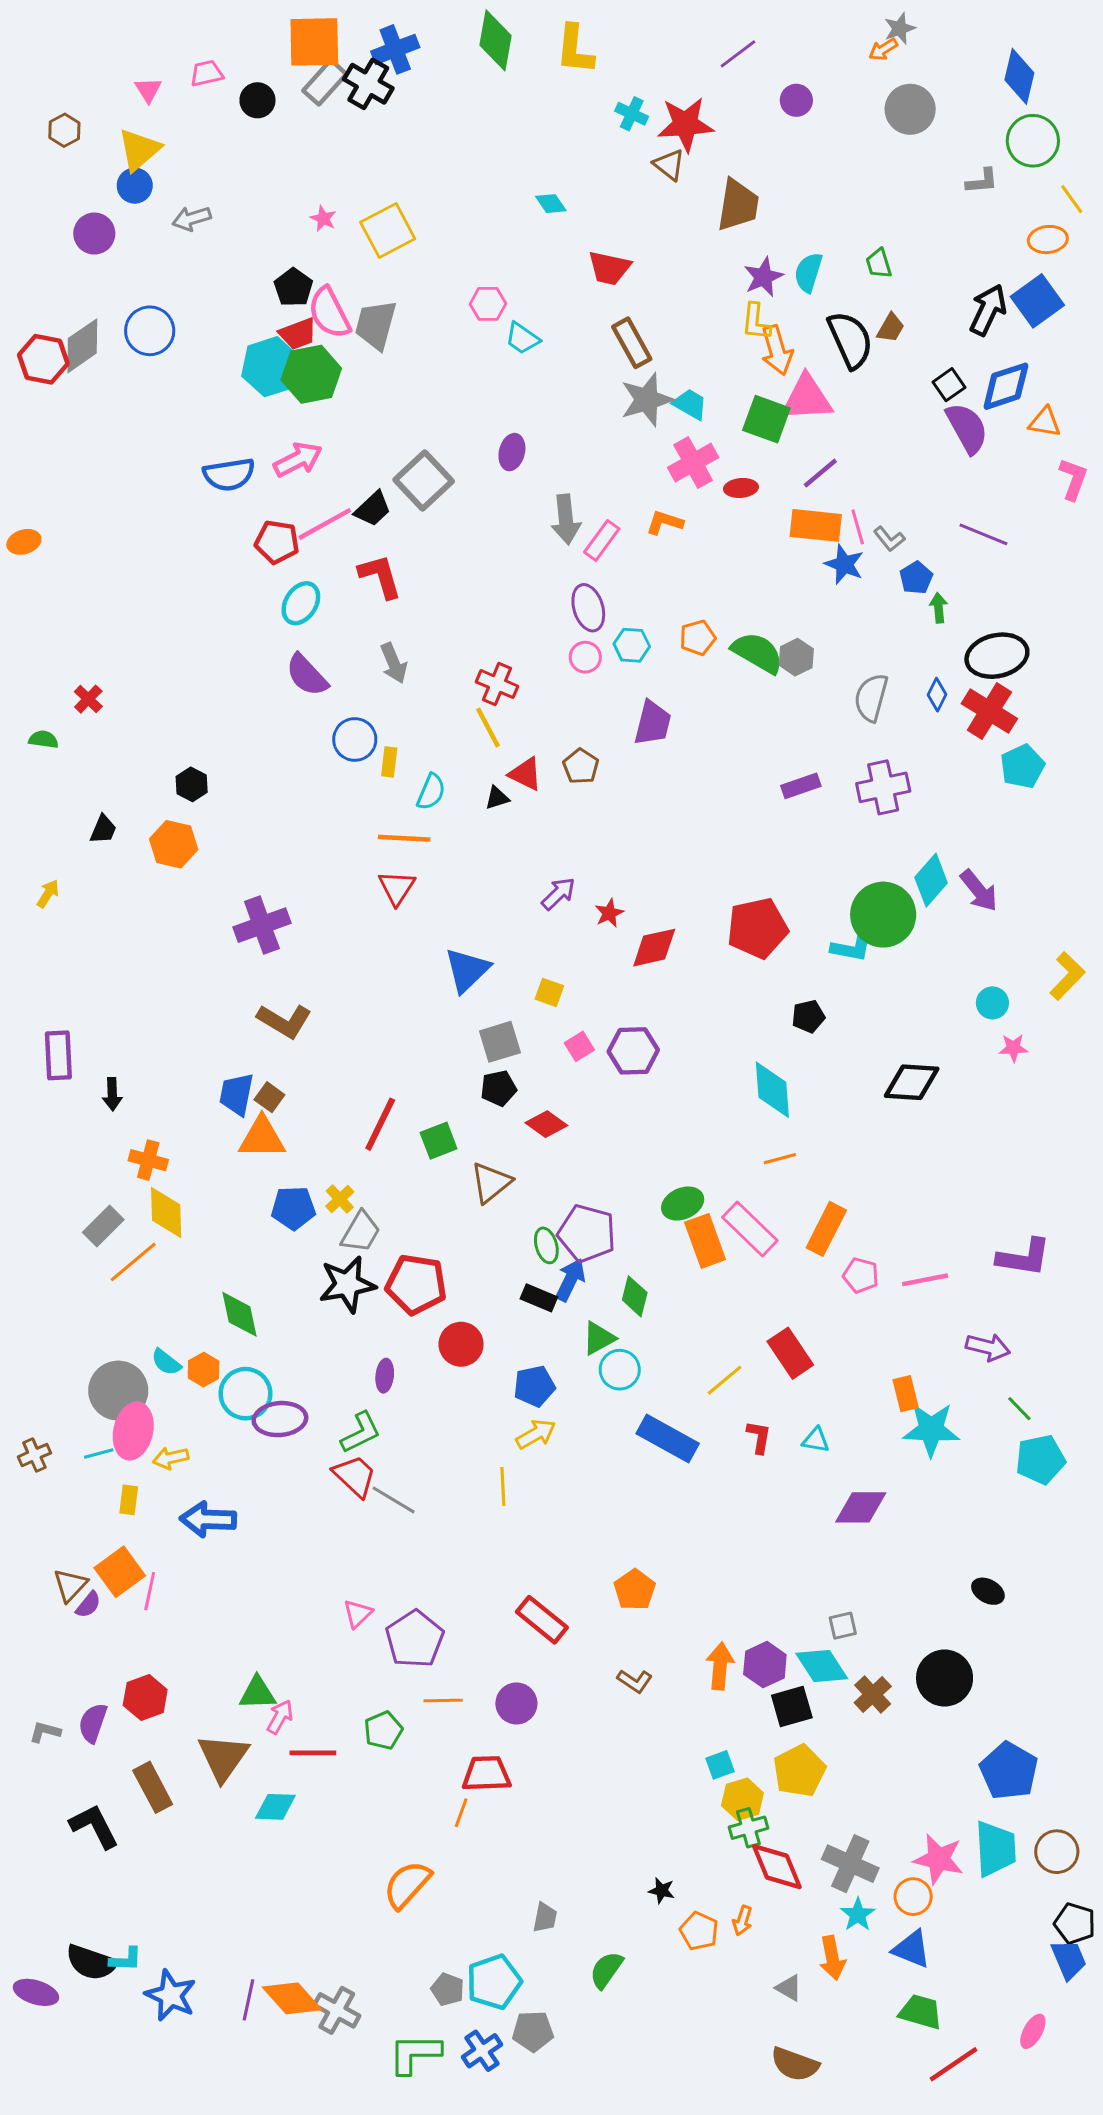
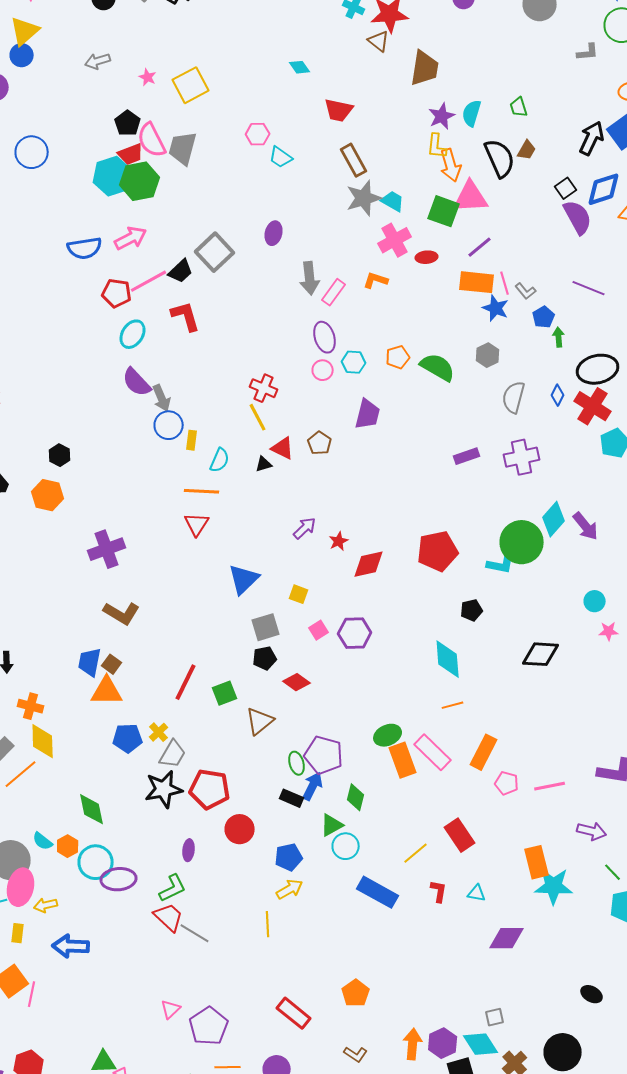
gray arrow: (192, 219) -> (98, 61), moved
gray hexagon: (796, 657) -> (488, 355), moved
gray arrow: (394, 663) -> (162, 398), moved
orange rectangle: (906, 1394) -> (537, 862), size x1.4

